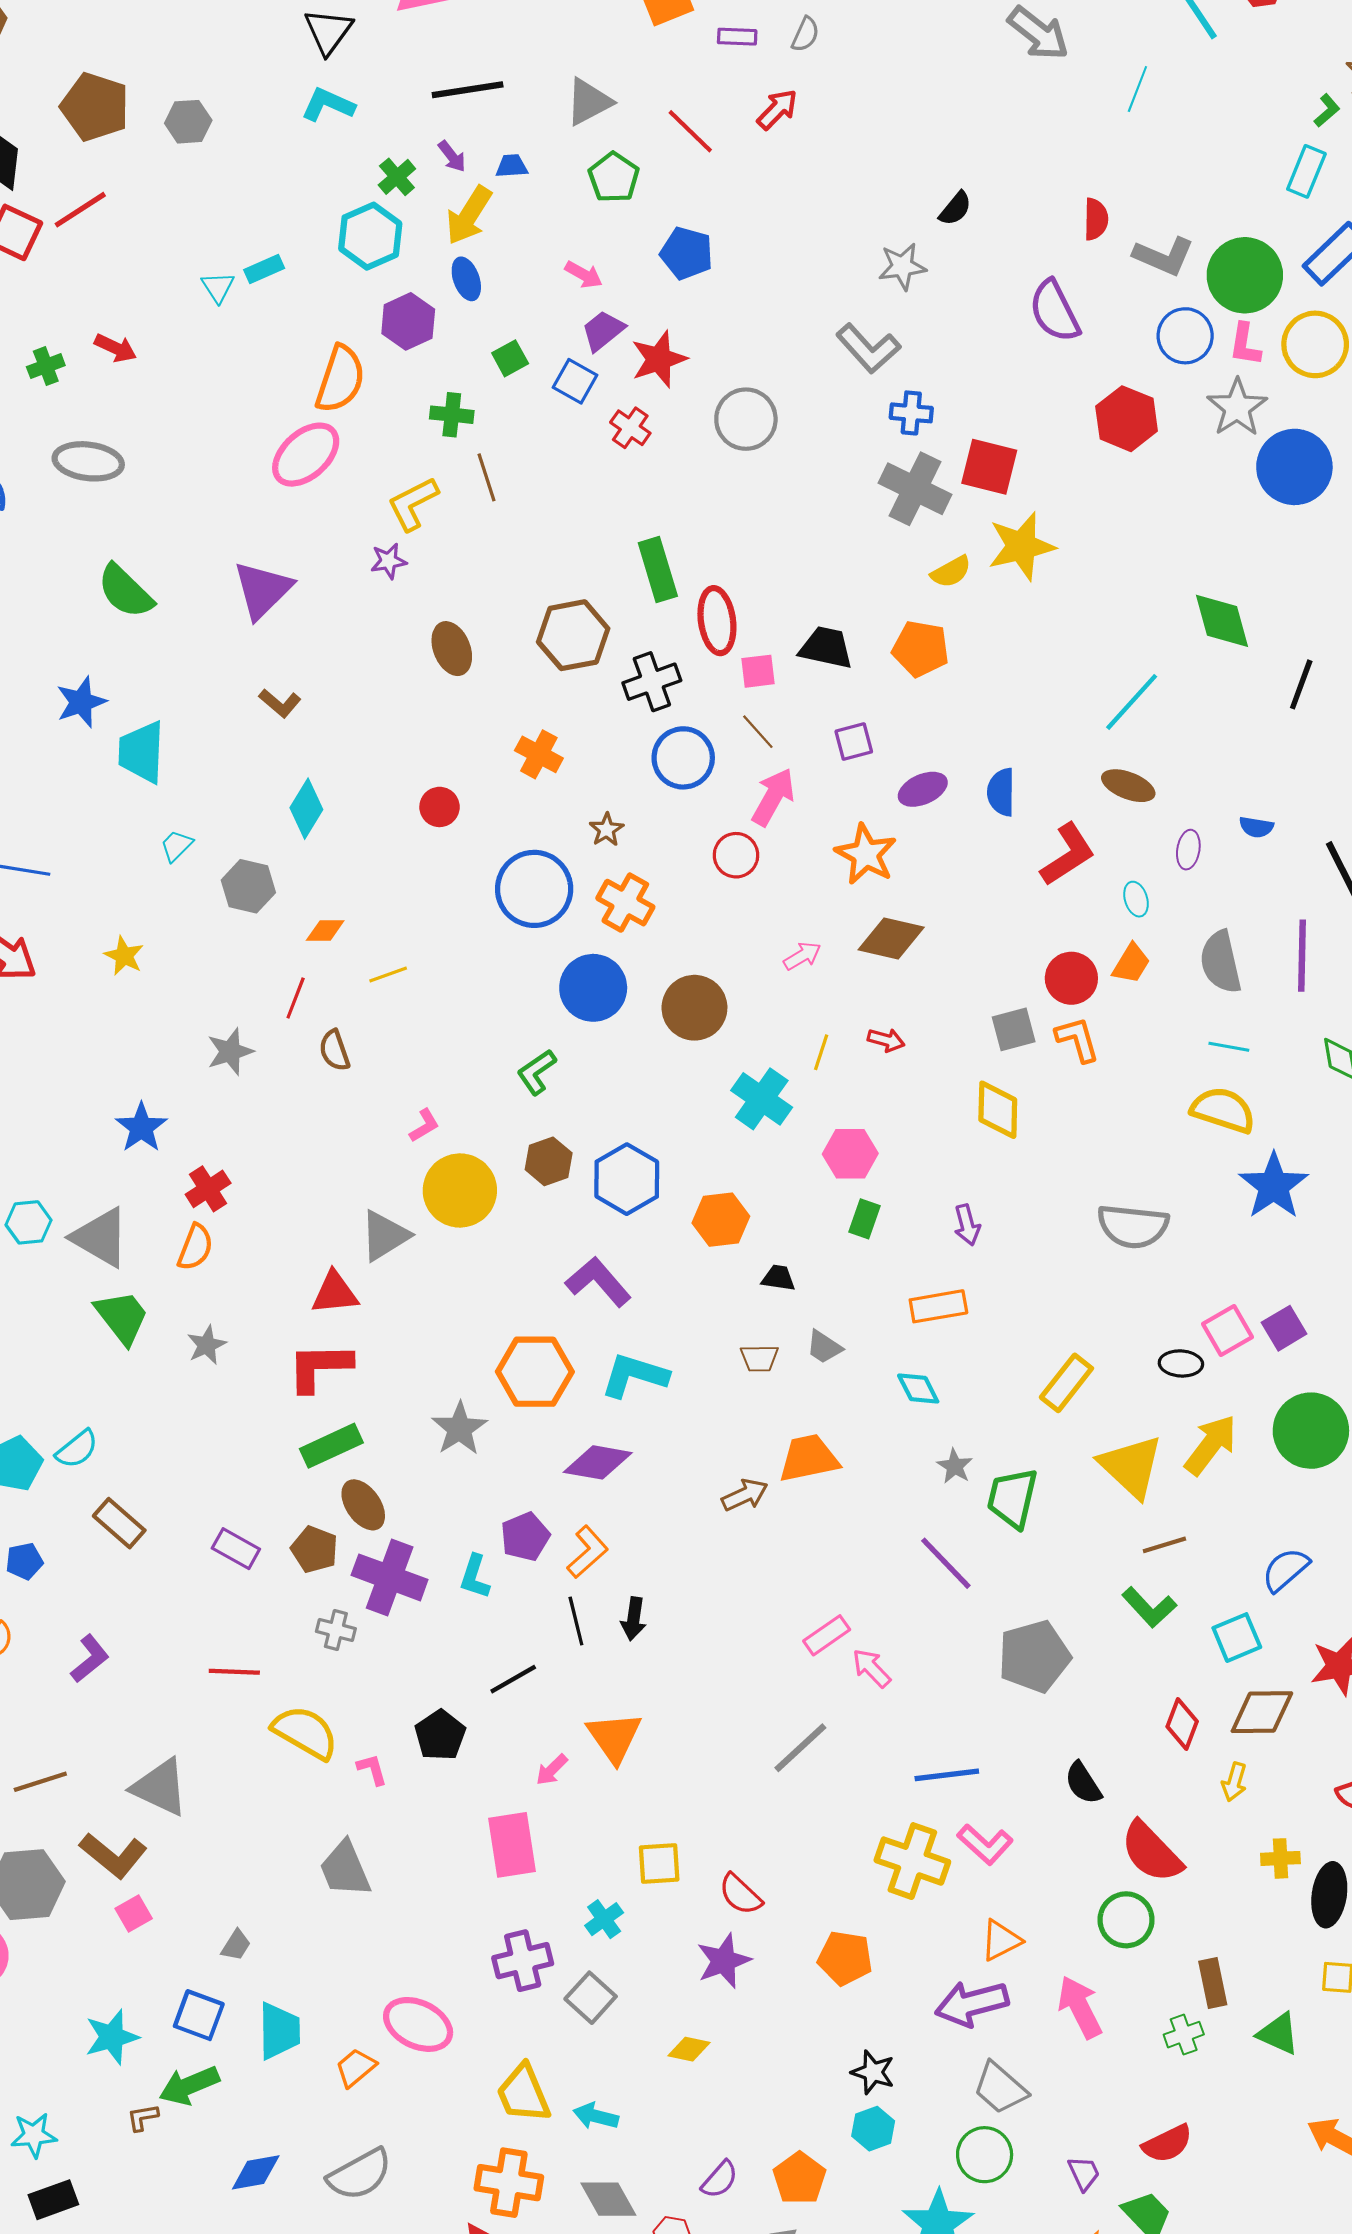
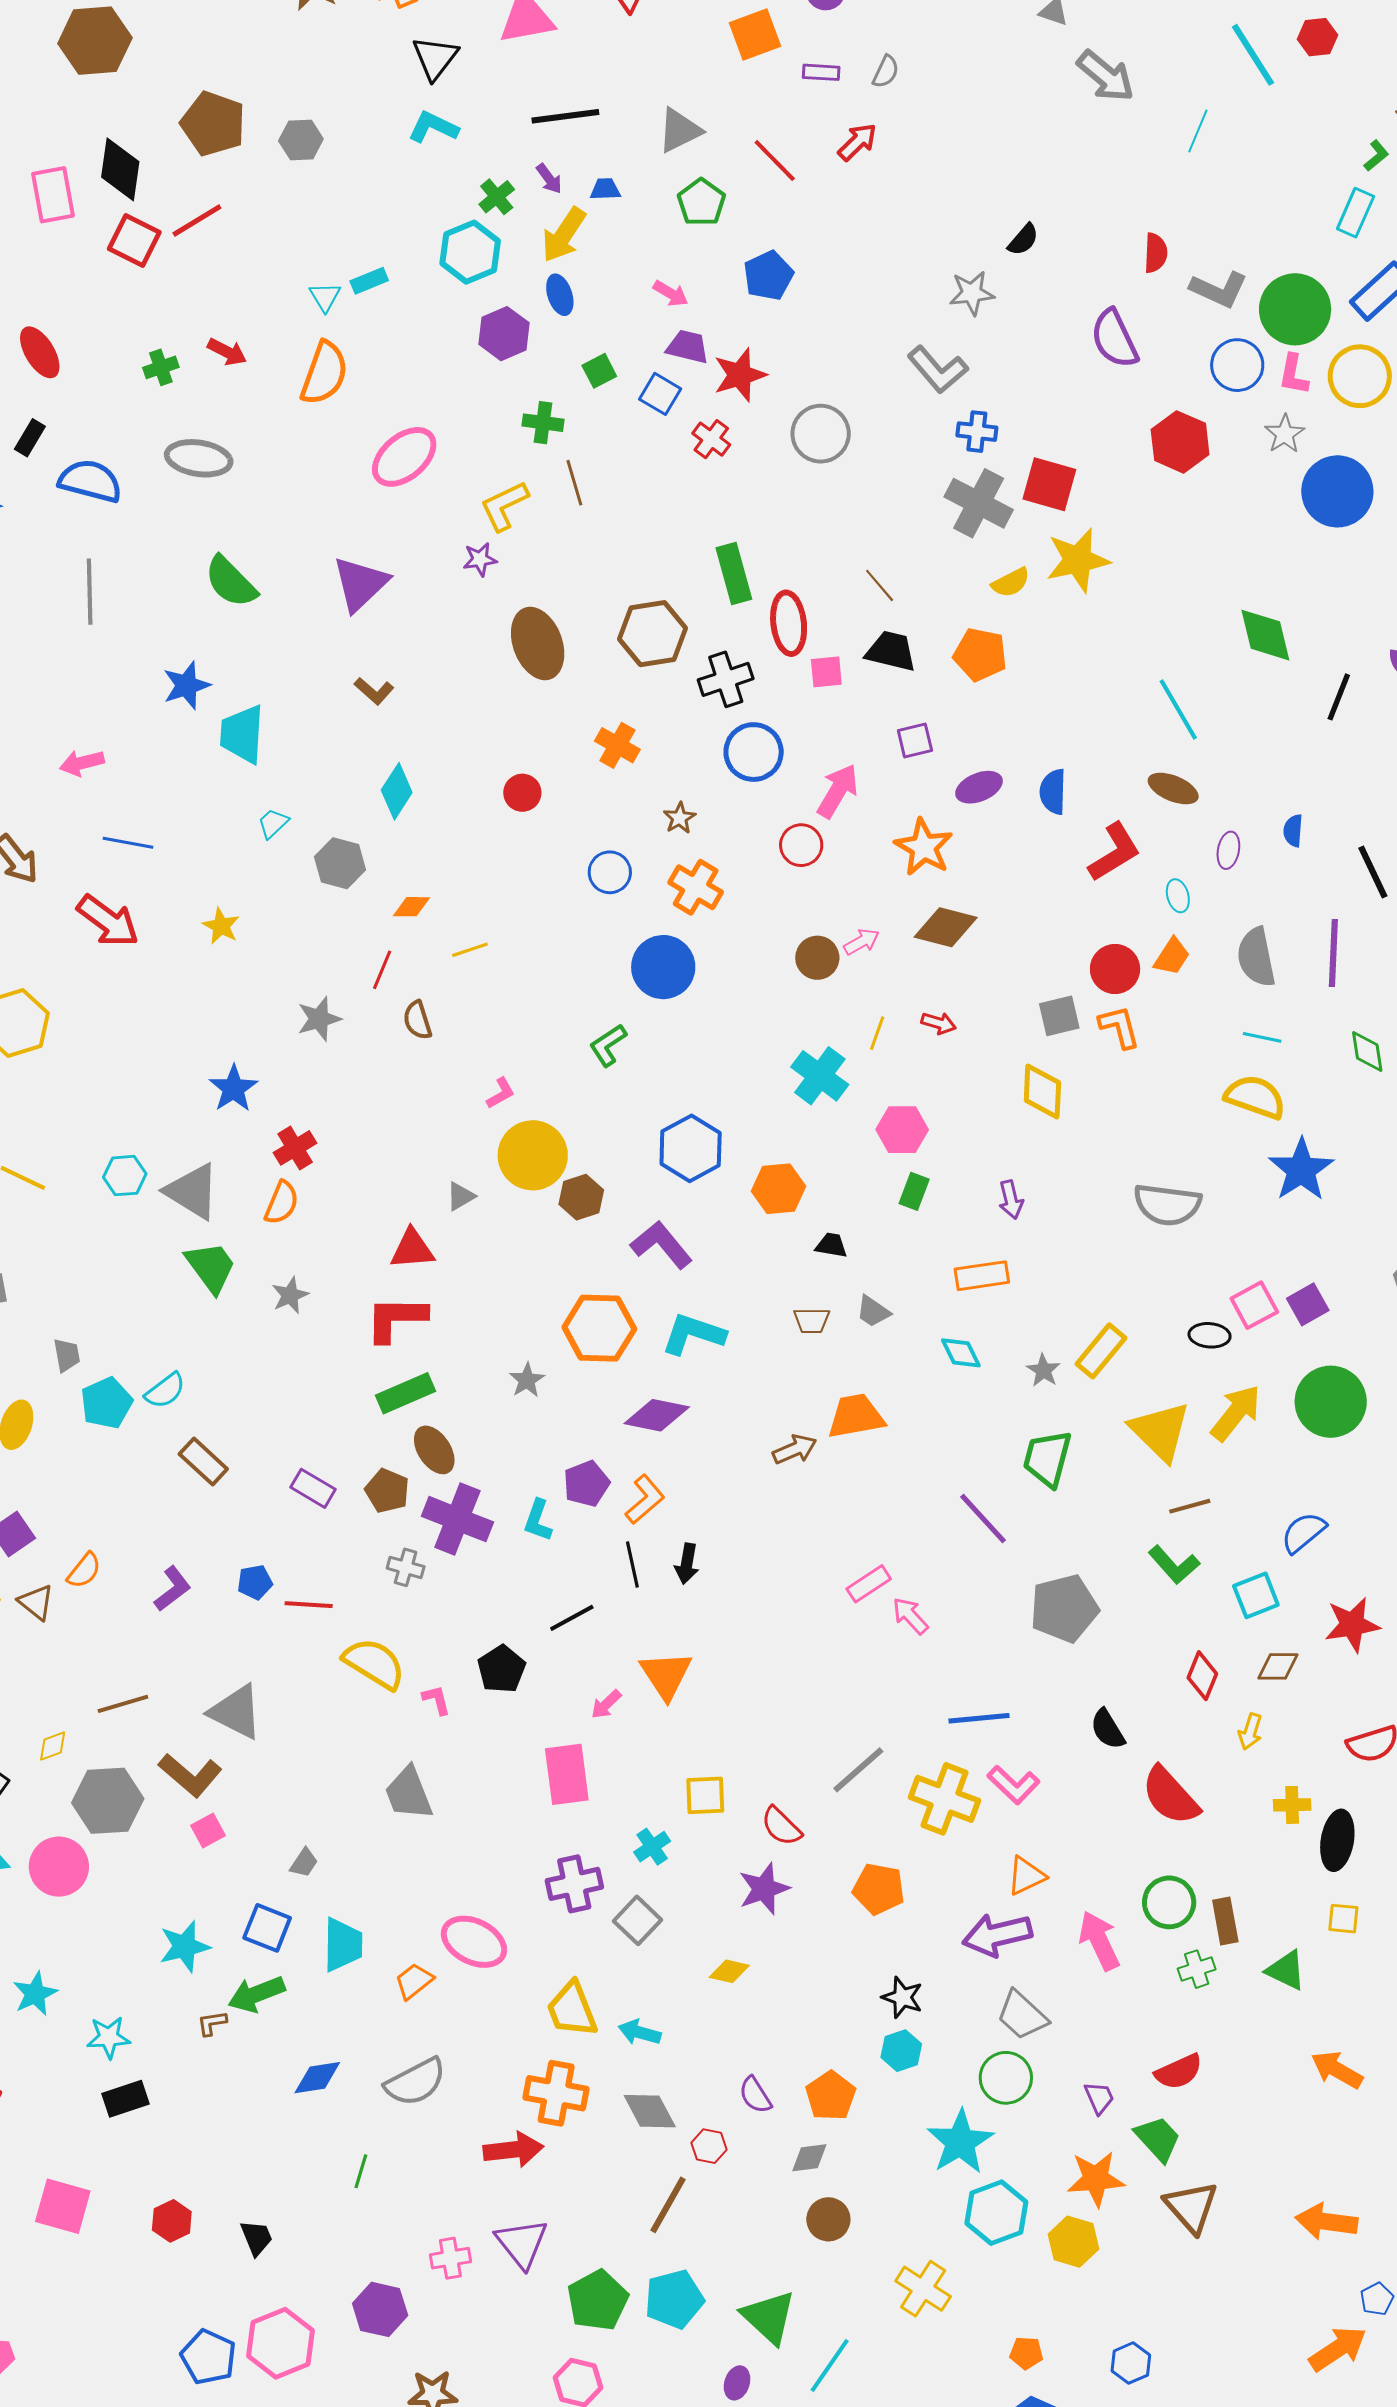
blue pentagon: (687, 253) -> (768, 276), turned 30
purple trapezoid: (603, 331) -> (688, 347), turned 51
orange semicircle: (340, 379) -> (324, 373), moved
gray star: (1237, 407) -> (1285, 434), size x0.7
brown ellipse: (452, 649) -> (538, 643), size x1.4
cyan line: (1132, 702) -> (1178, 710), turned -74
brown line: (758, 732) -> (880, 585), moved
blue semicircle: (1256, 827) -> (1293, 831), turned 84
blue circle: (534, 889) -> (610, 872), size x0.6
brown circle: (694, 1008) -> (817, 958), moved, size x0.7
brown hexagon: (549, 1161) -> (581, 1197), moved
gray triangle: (385, 1236) -> (461, 1196), size x0.6
gray star: (459, 1429) -> (527, 1380), size x0.7
gray star: (955, 1466) -> (1043, 1370), moved
blue pentagon: (24, 1561) -> (255, 1582), moved
brown diamond: (1262, 1712) -> (1278, 1666), size x0.7
gray line: (800, 1748) -> (858, 1770), moved
green circle: (1126, 1920) -> (1169, 1902), moved
purple semicircle: (720, 2179) -> (755, 2095), turned 105

